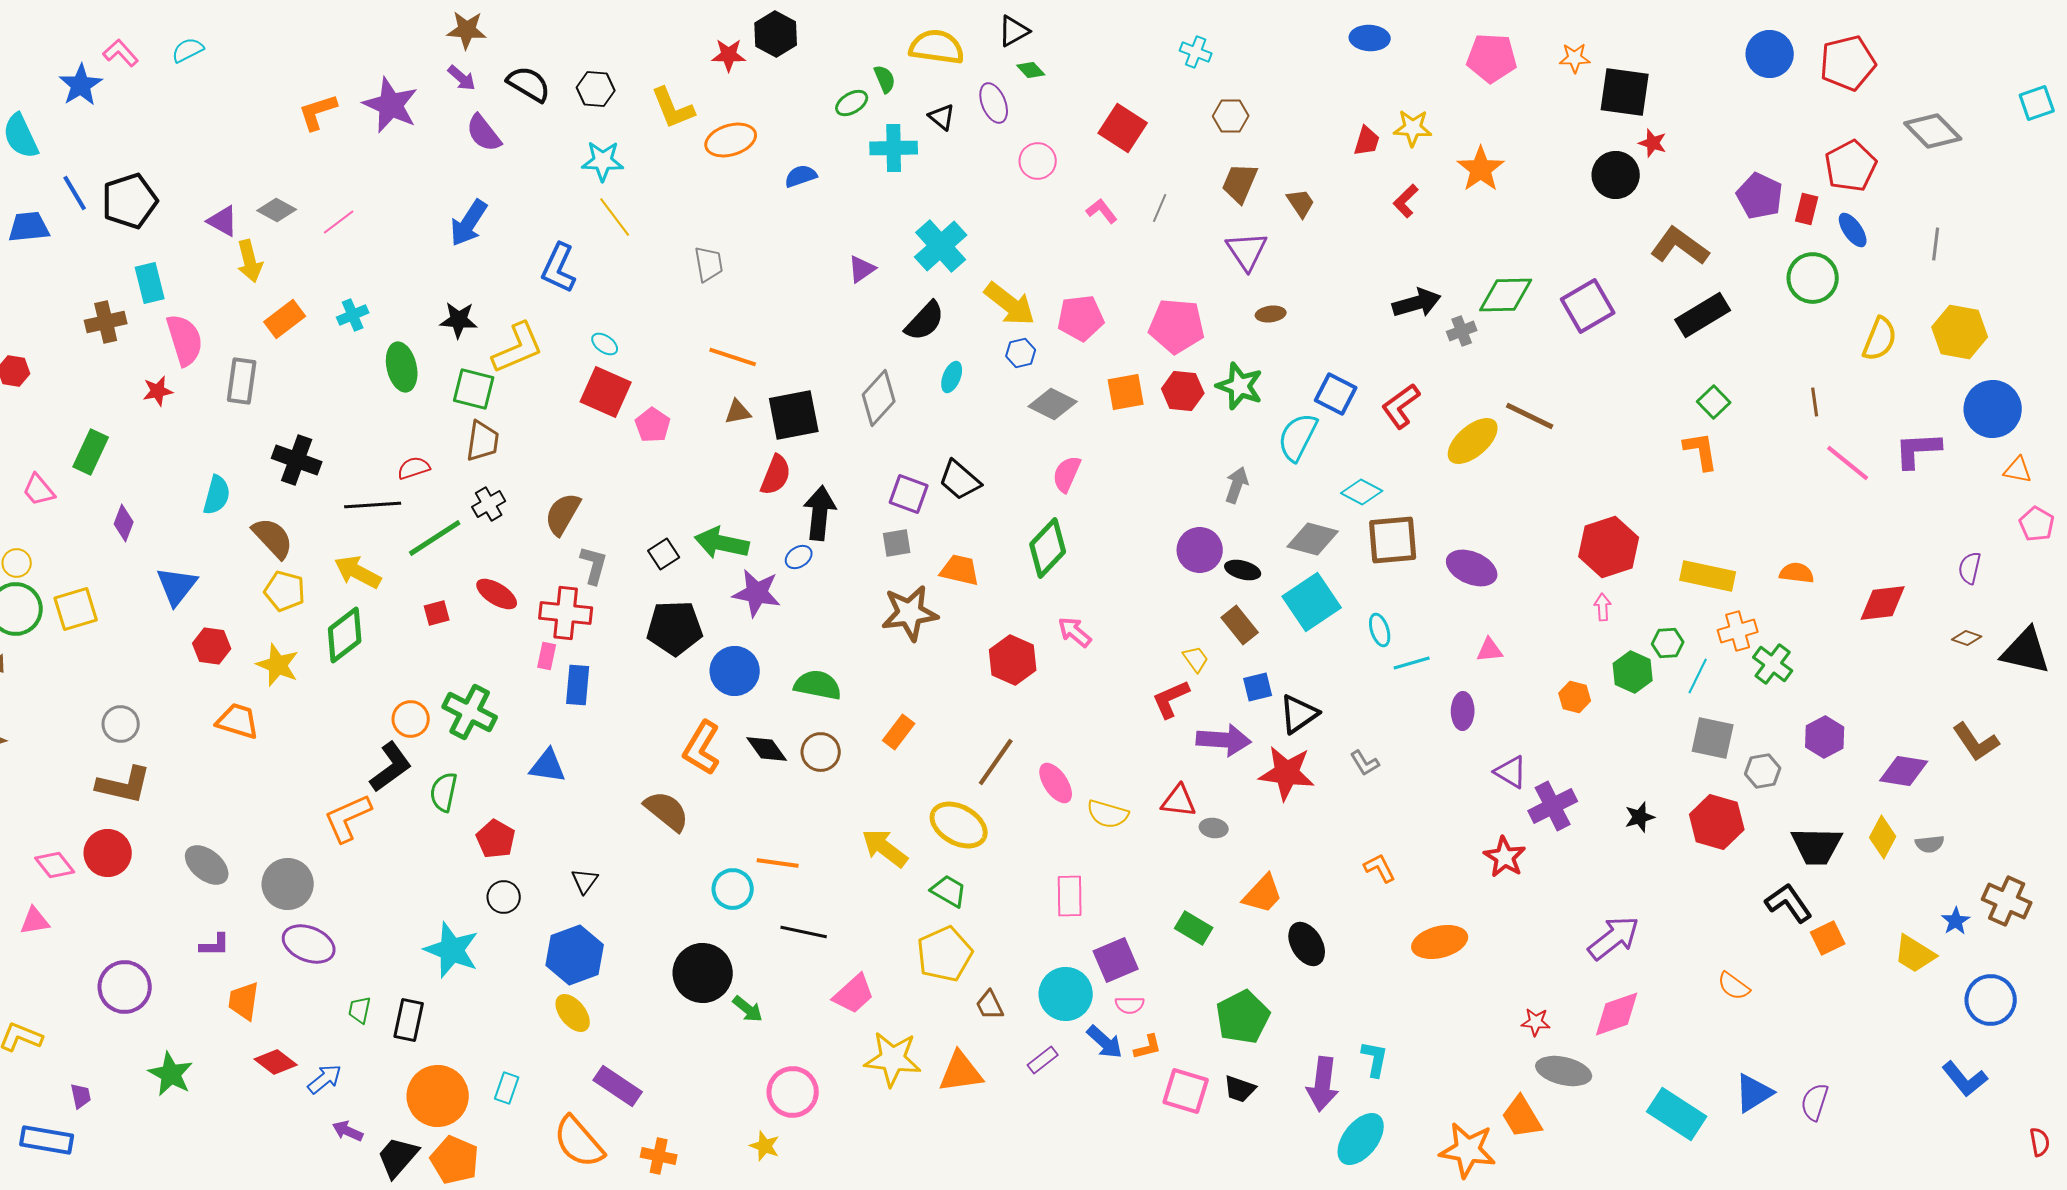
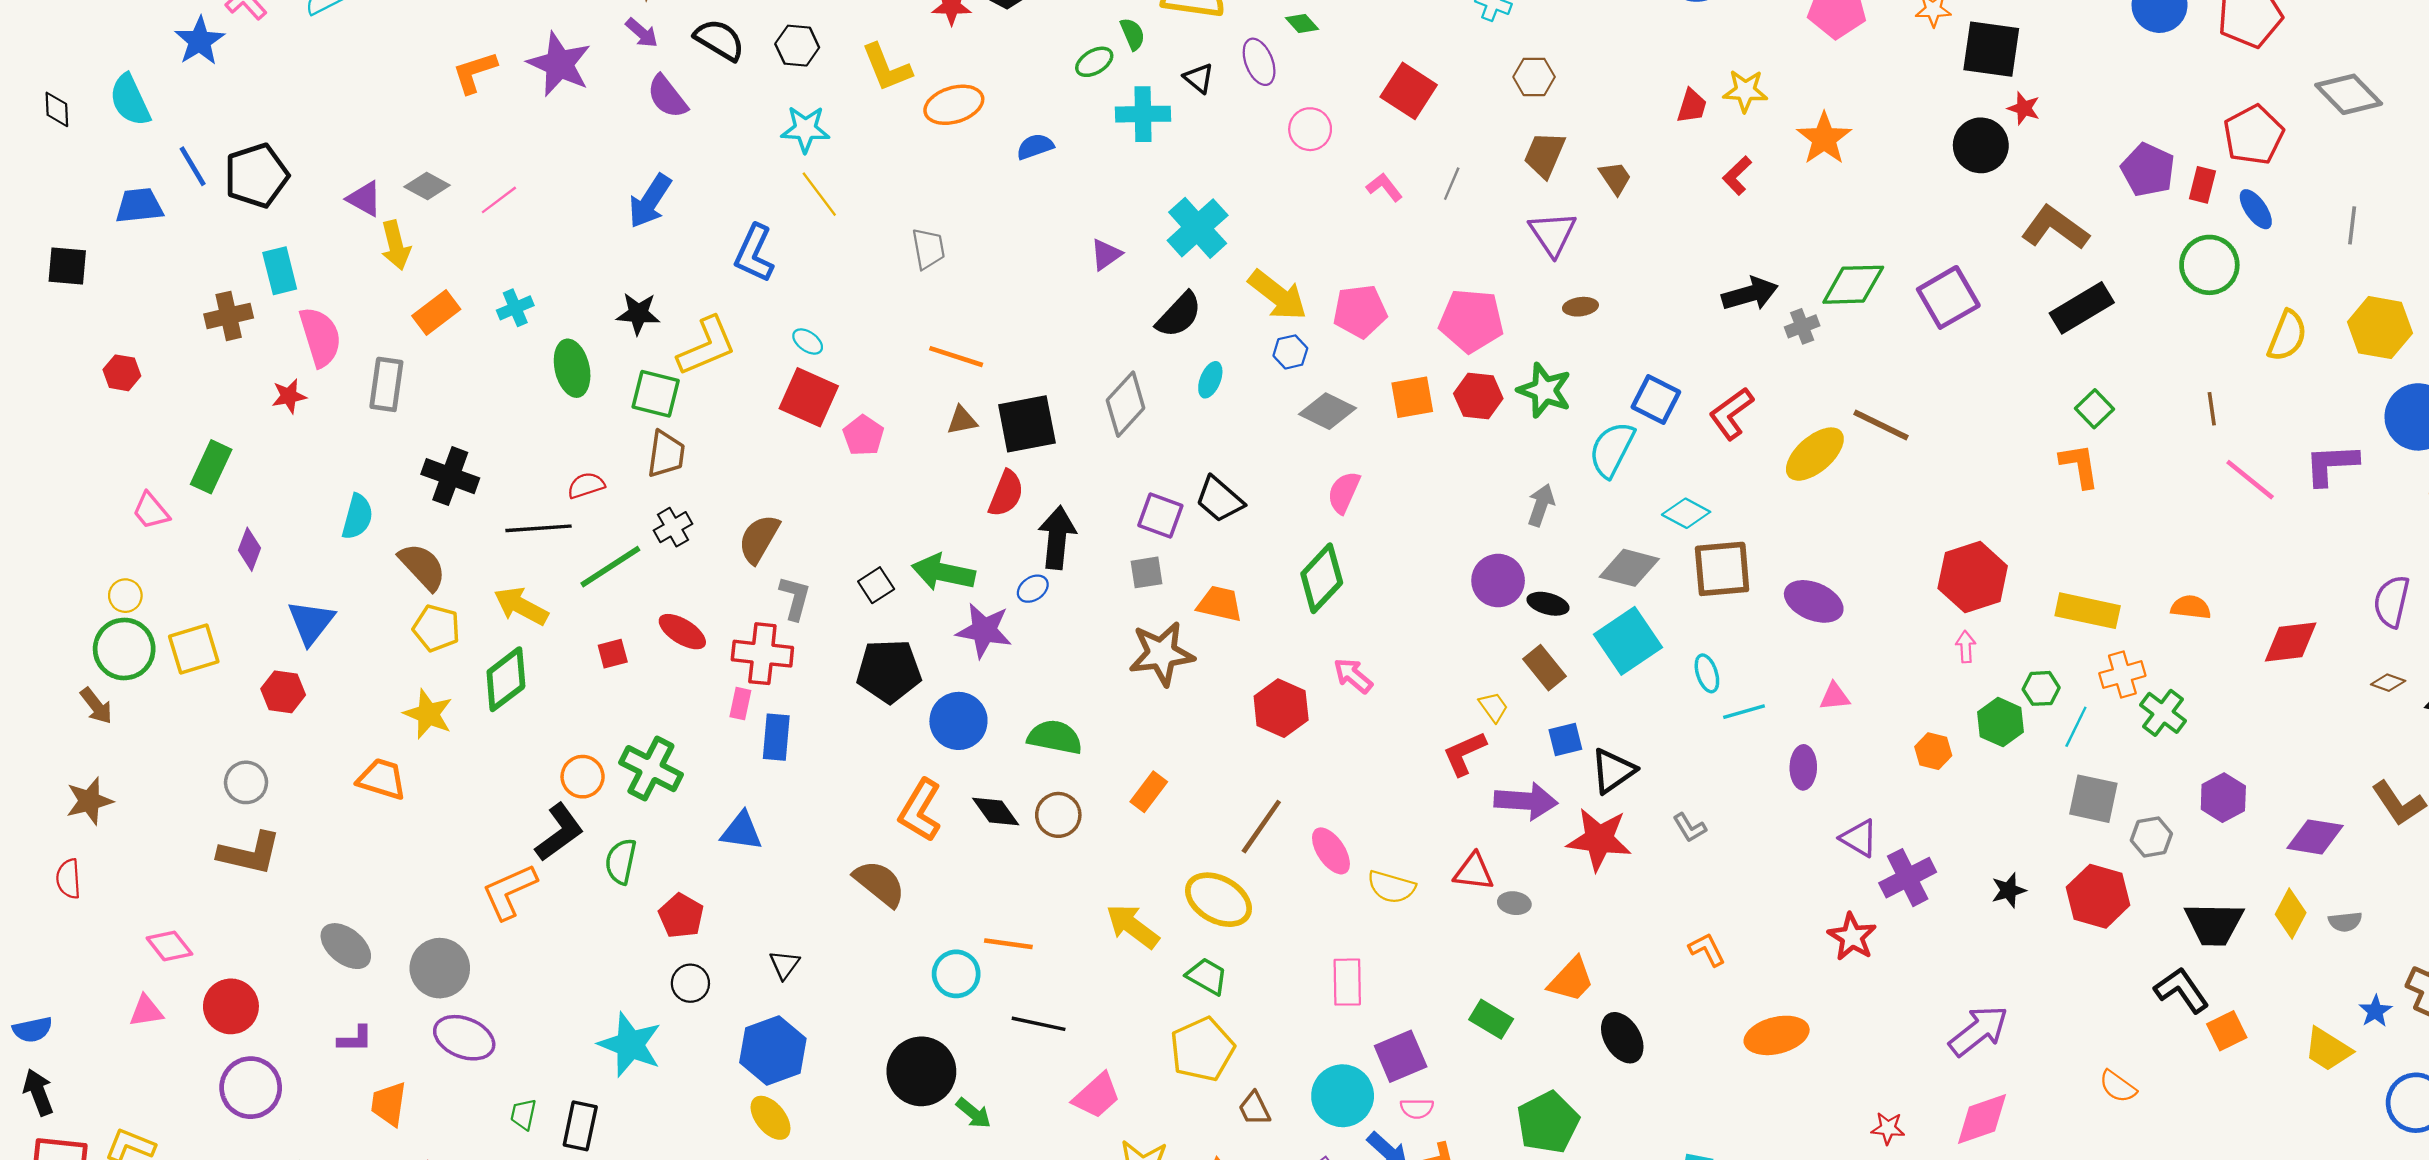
purple semicircle: (1970, 568) -> (2392, 601), size x1.4
red hexagon: (212, 646) -> (283, 692), moved
red circle: (108, 853) -> (231, 1006), moved

